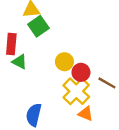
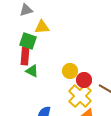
green square: (38, 26) -> (28, 41), moved, turned -36

